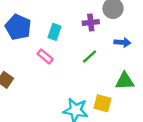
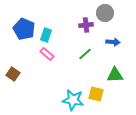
cyan rectangle: (54, 32) -> (46, 35), moved

